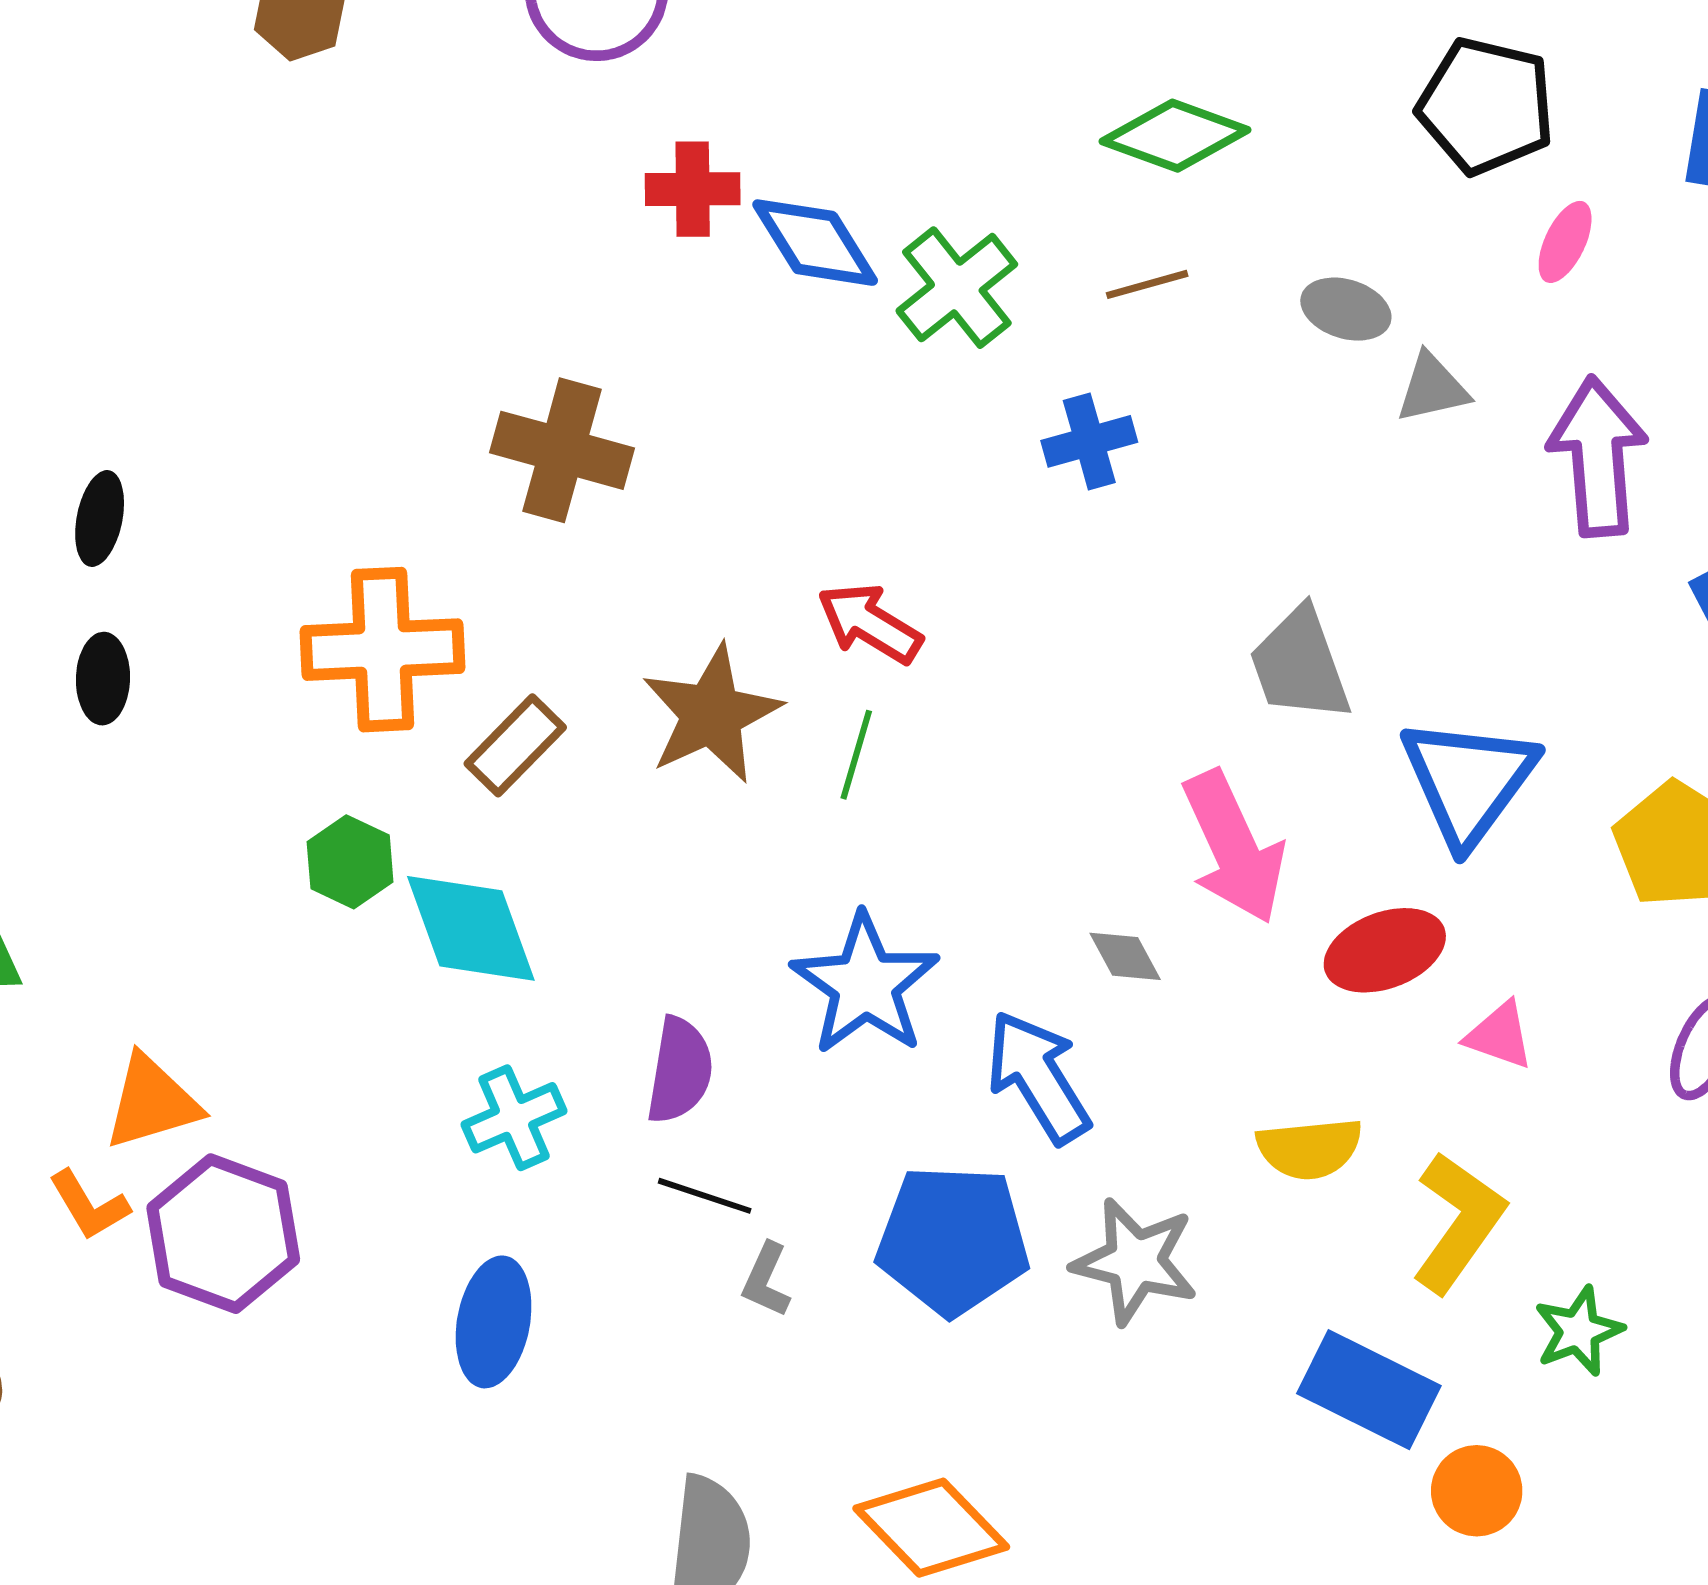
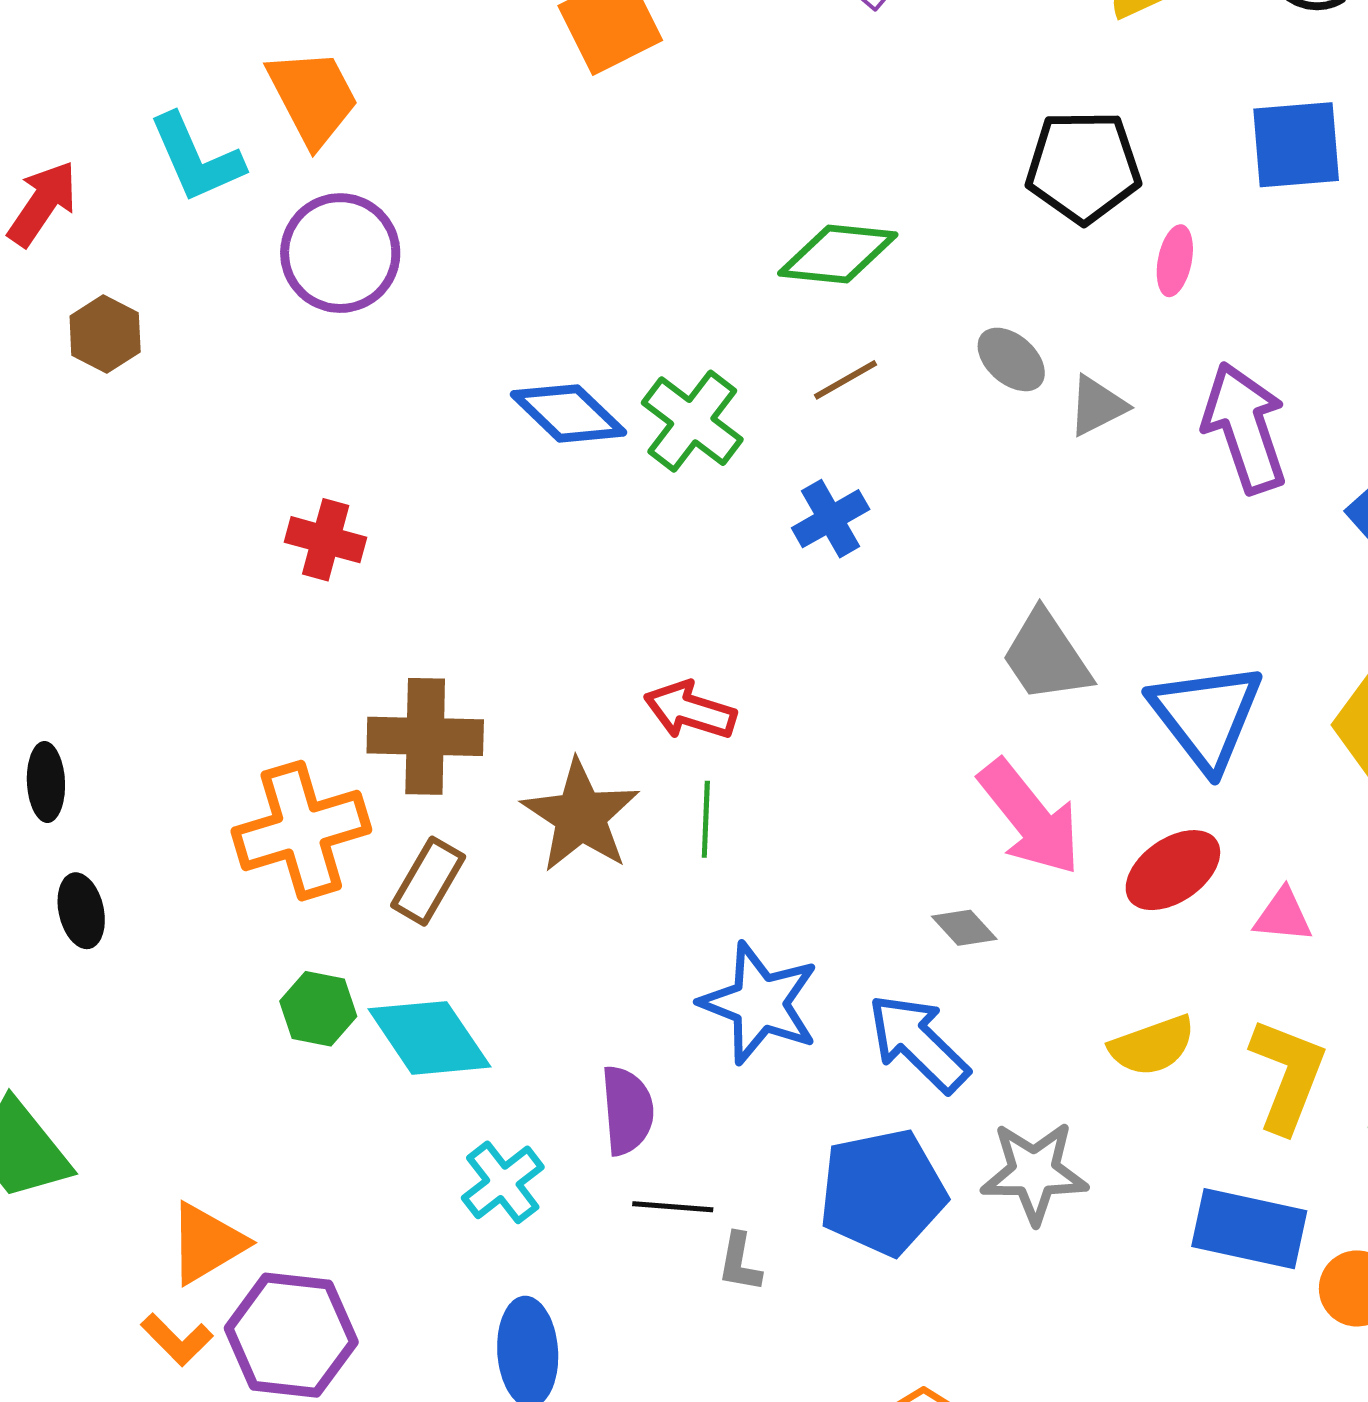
red cross: (693, 189) -> (326, 540), moved, turned 30
gray ellipse: (1346, 309) -> (1011, 359), turned 38
brown cross: (562, 450) -> (425, 736), moved

